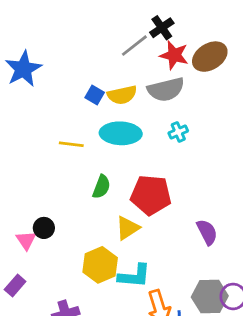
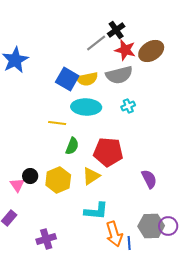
blue square: (95, 95) -> (67, 79), size x1.6
yellow line: (71, 144) -> (57, 123), moved
yellow hexagon: (100, 265) -> (58, 180), moved

